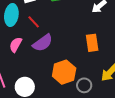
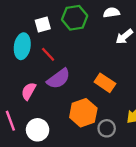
orange rectangle: (92, 43) -> (105, 83), moved, turned -48
pink semicircle: (16, 45) -> (29, 91), moved

